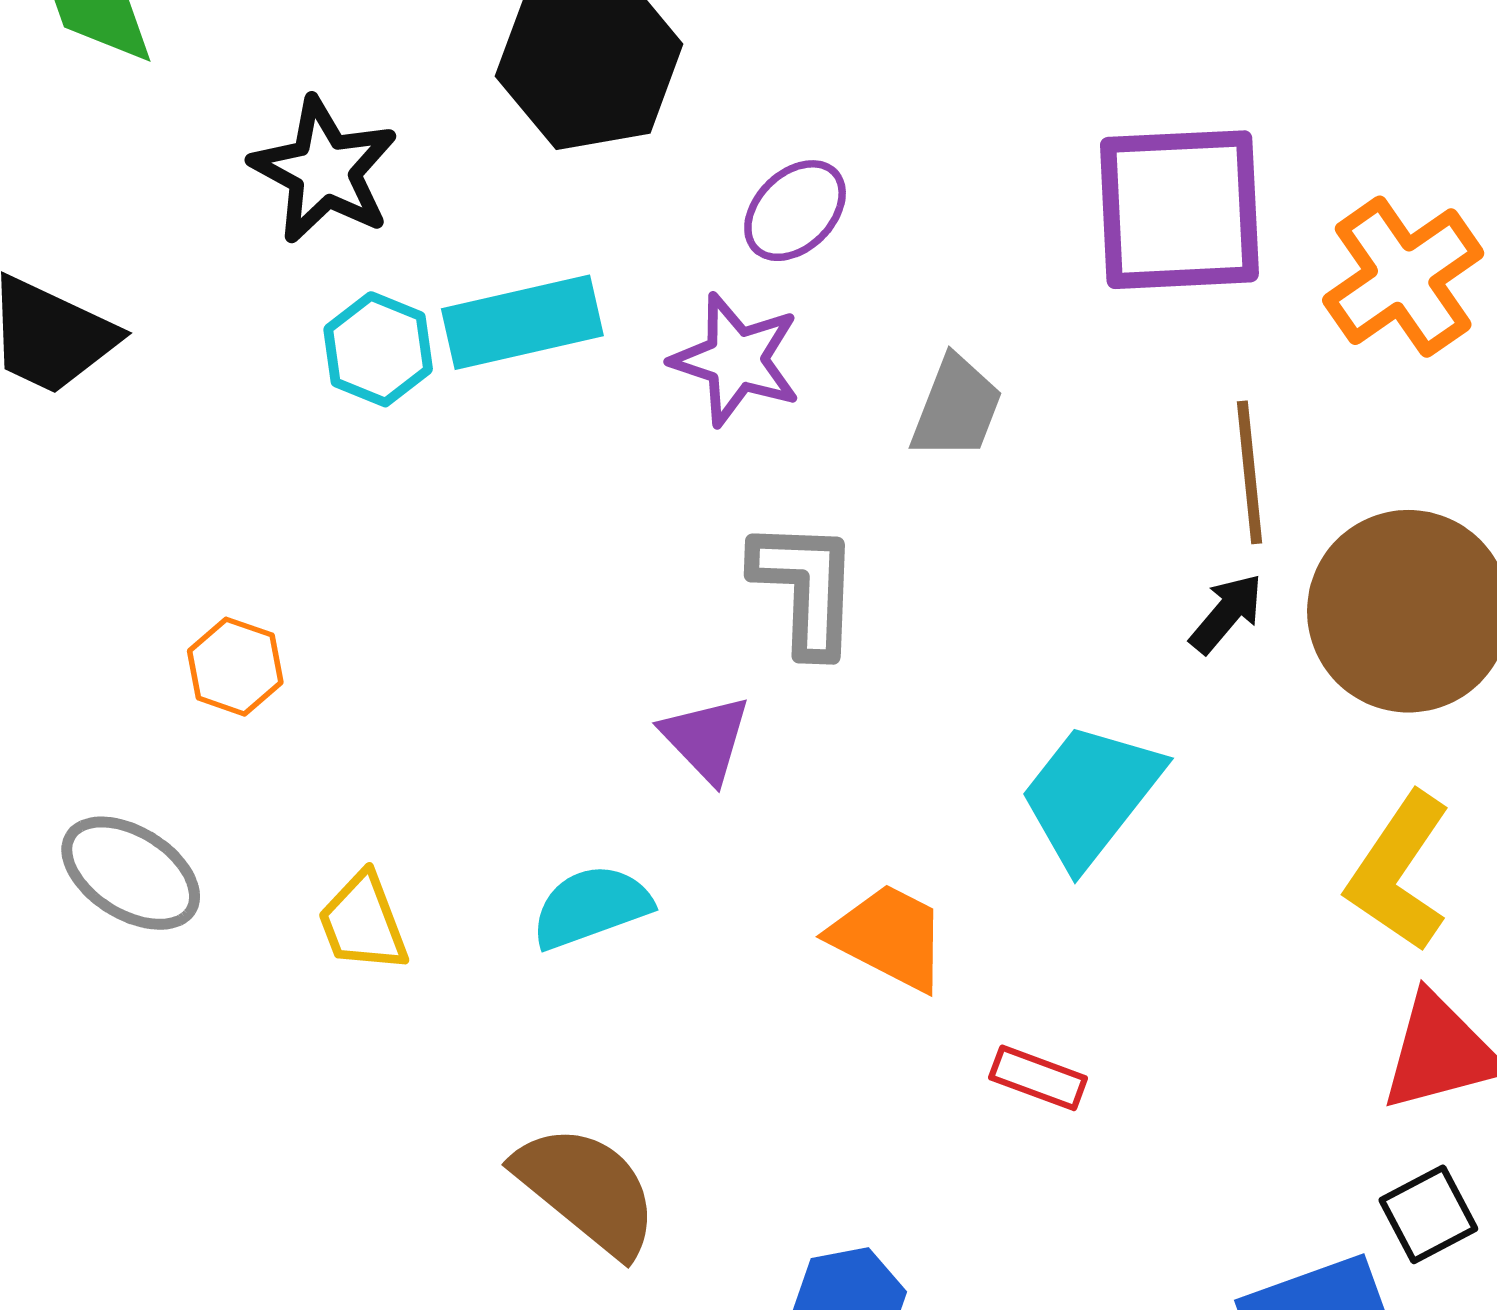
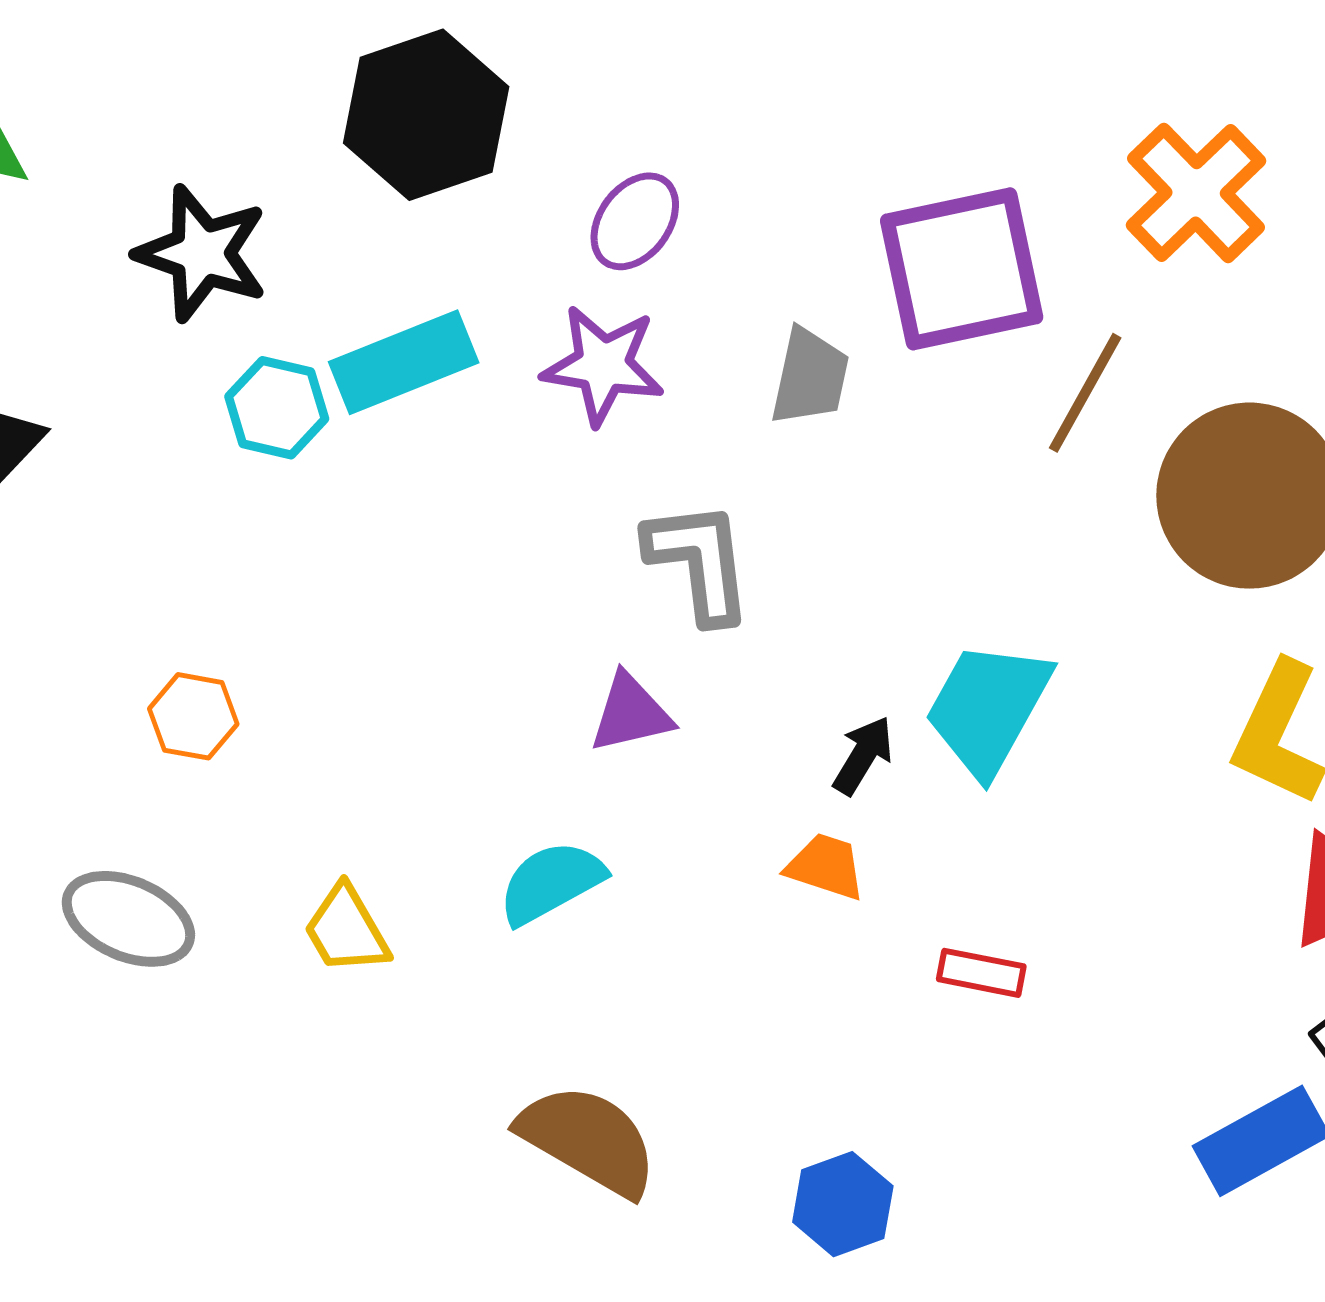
purple square: (1179, 210) -> (962, 269), moved
brown line: (1249, 472) -> (1085, 393), turned 44
black arrow: (1226, 613) -> (863, 755), moved
purple triangle: (706, 739) -> (631, 713), turned -50
orange trapezoid: (889, 937) -> (826, 867), size x0.7

